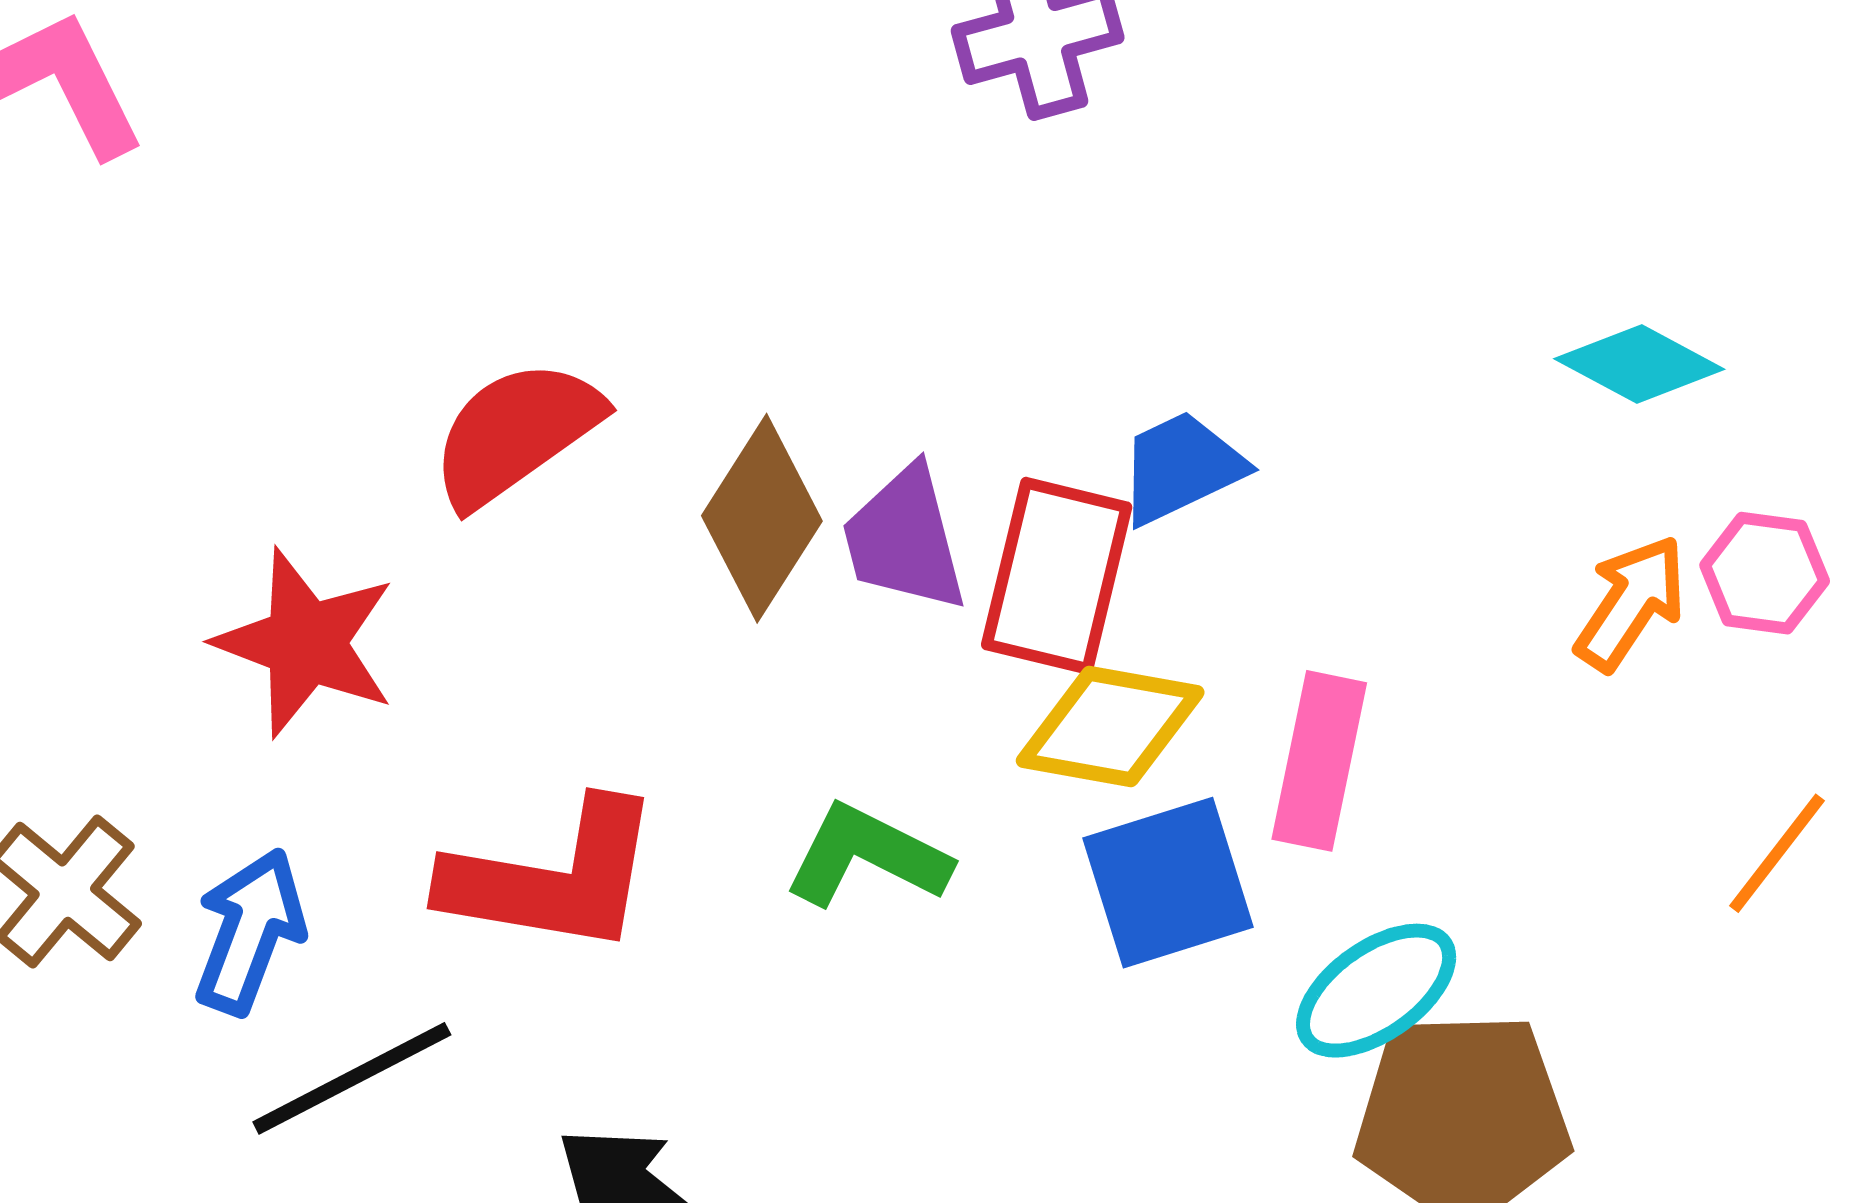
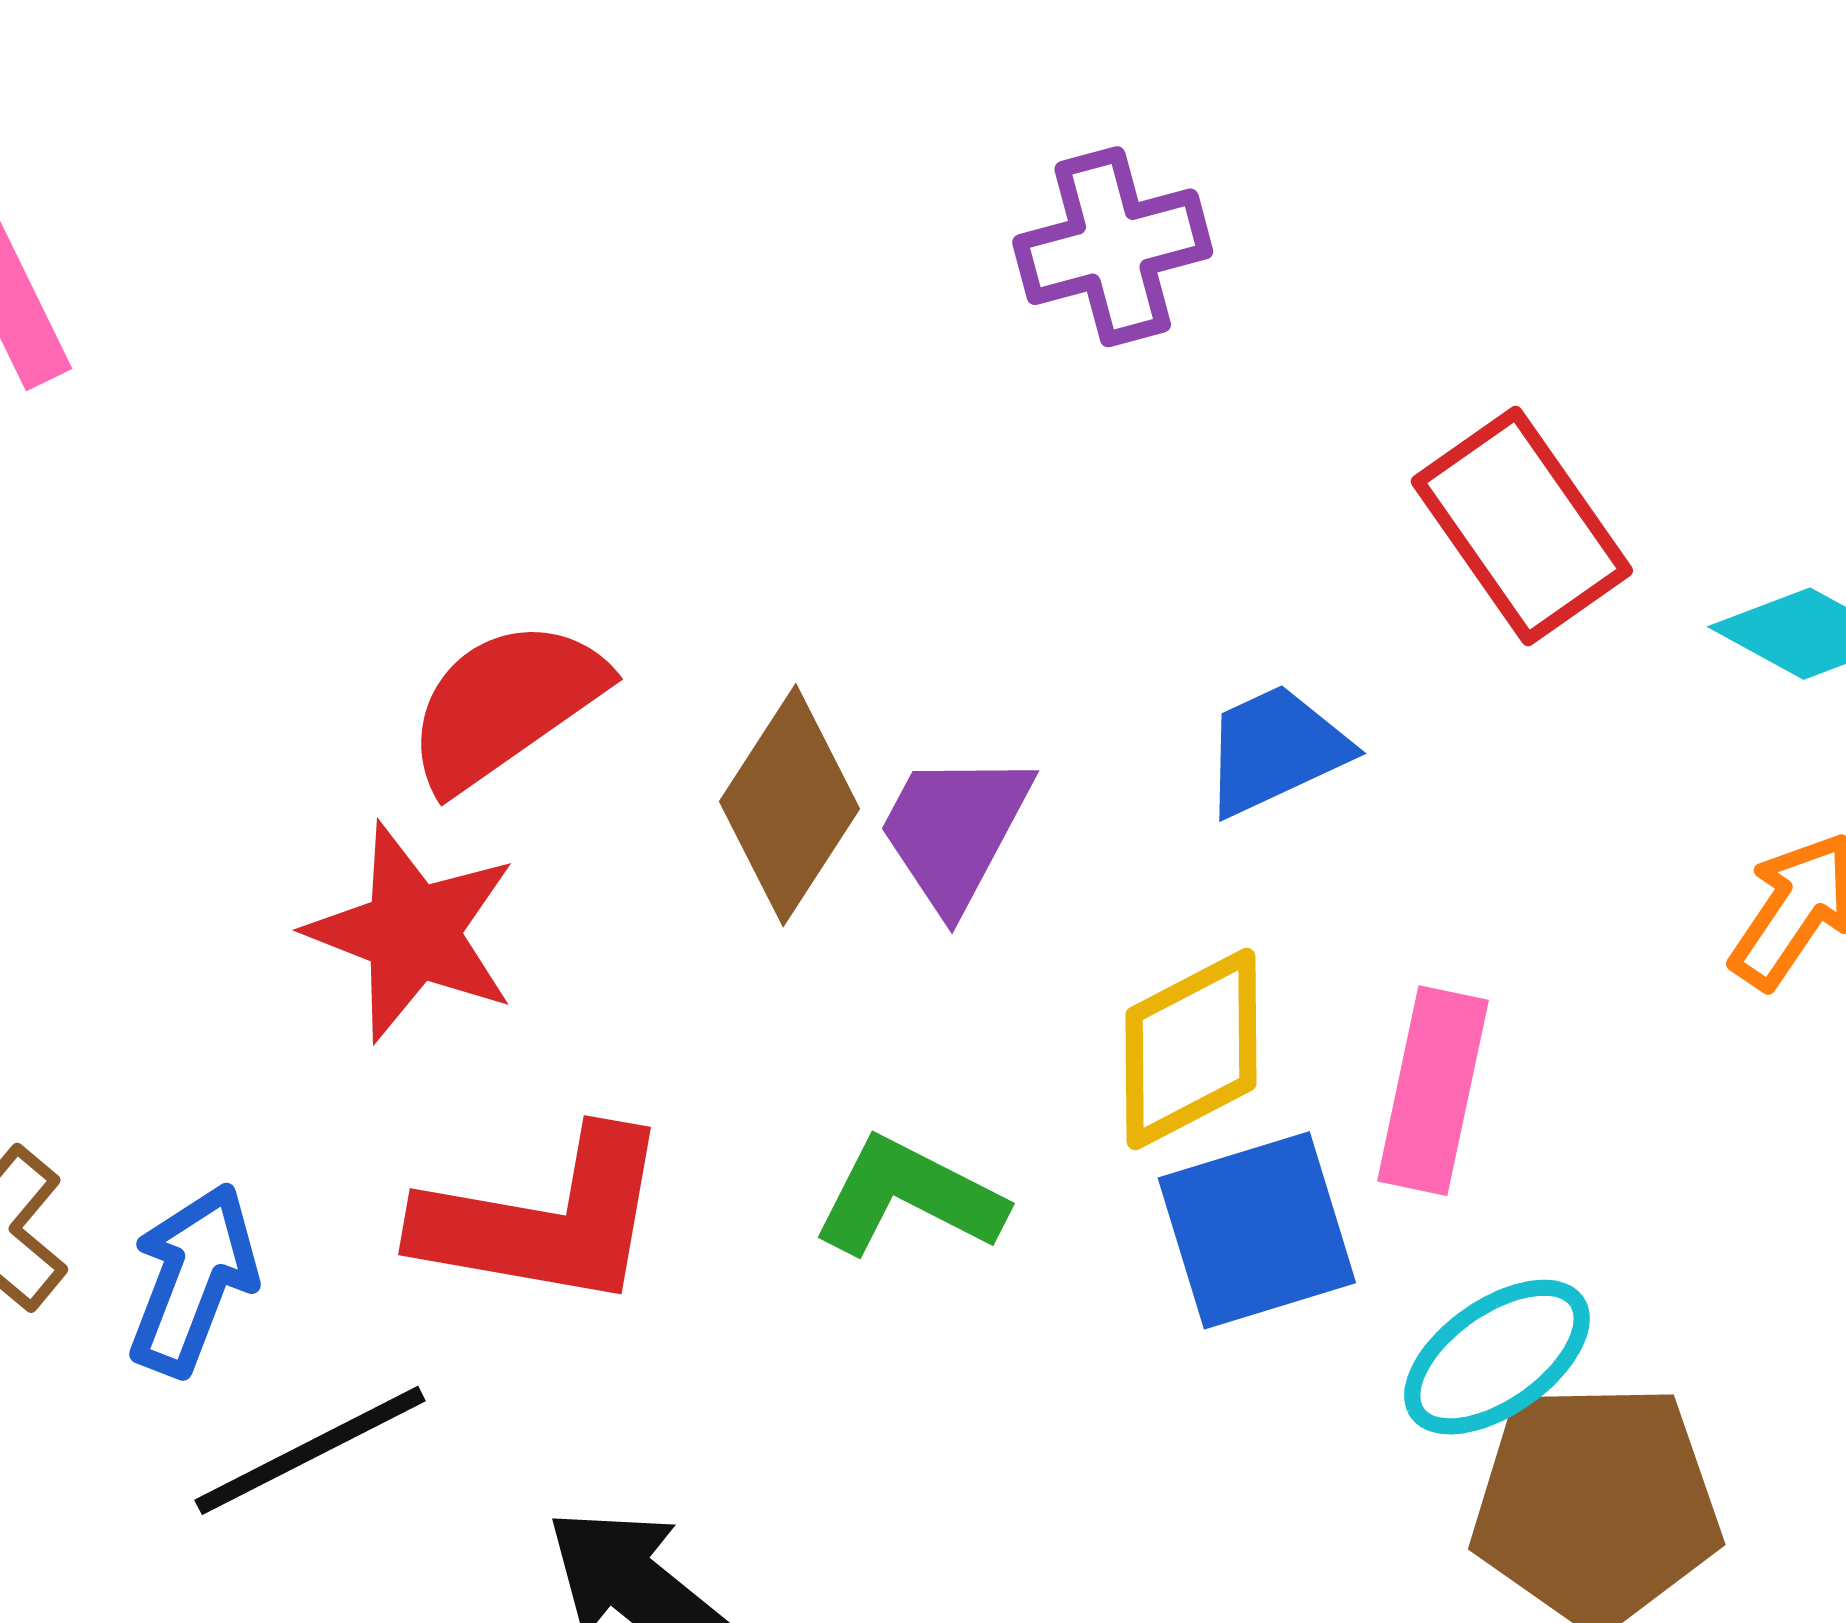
purple trapezoid: (905, 539) -> (954, 830), turned 42
red rectangle: (1057, 576) -> (1522, 526), moved, turned -49
red star: (306, 643) -> (412, 932), moved
yellow diamond: (1110, 726) -> (1191, 1049), turned -38

